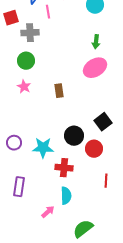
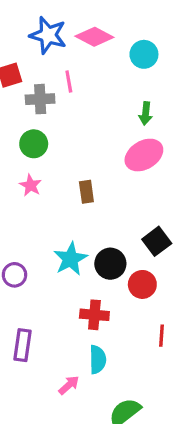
pink line: (48, 12) -> (69, 81), moved
cyan star: (43, 148) -> (70, 259), moved, turned -30

